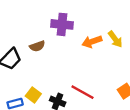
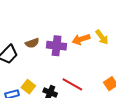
purple cross: (62, 24) -> (57, 46), moved

